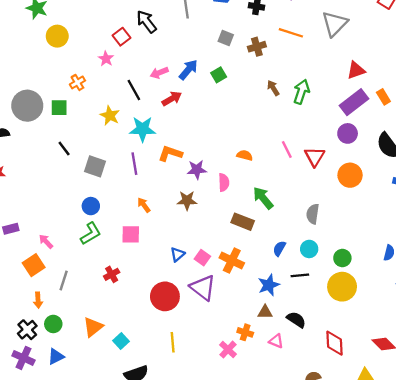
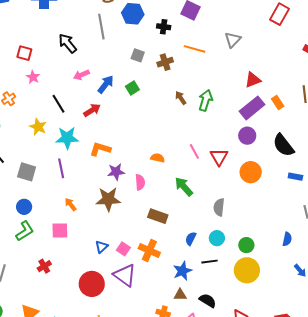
gray triangle: (335, 24) -> (233, 40), size x0.7
red square: (121, 37) -> (24, 53), moved, turned -35
pink arrow: (159, 73) -> (81, 75), moved
orange L-shape: (170, 153) -> (100, 149), moved
green arrow: (263, 198) -> (184, 187), moved
brown star: (187, 200) -> (108, 199), size x1.4

